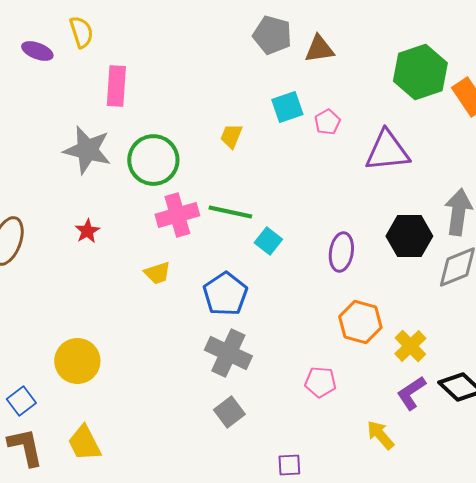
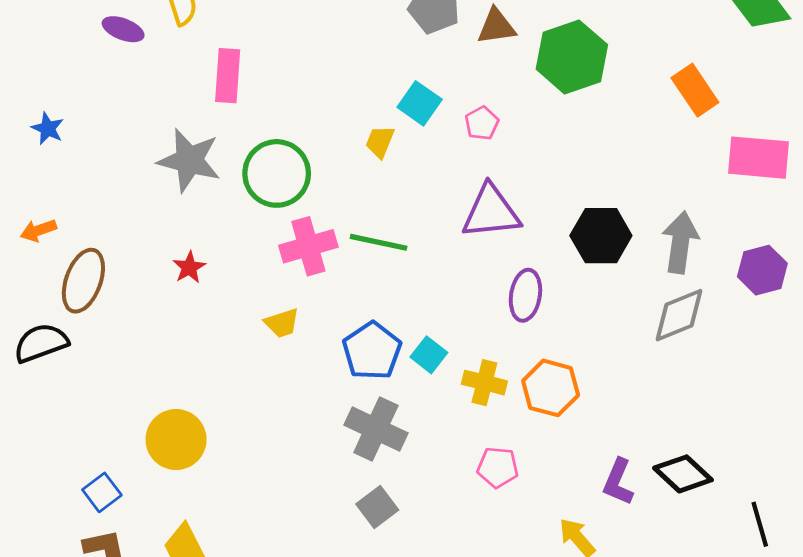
green hexagon: (420, 72) -> (572, 57), moved
cyan square: (287, 107) -> (420, 103), moved, turned -36
pink pentagon: (327, 122) -> (482, 123), moved
purple triangle: (387, 151) -> (491, 212), moved
black hexagon: (409, 236) -> (601, 236), moved
cyan square: (268, 241) -> (429, 355), moved
yellow cross: (410, 346) -> (484, 383), moved, turned -32
purple L-shape: (411, 393) -> (618, 482), turned -33

